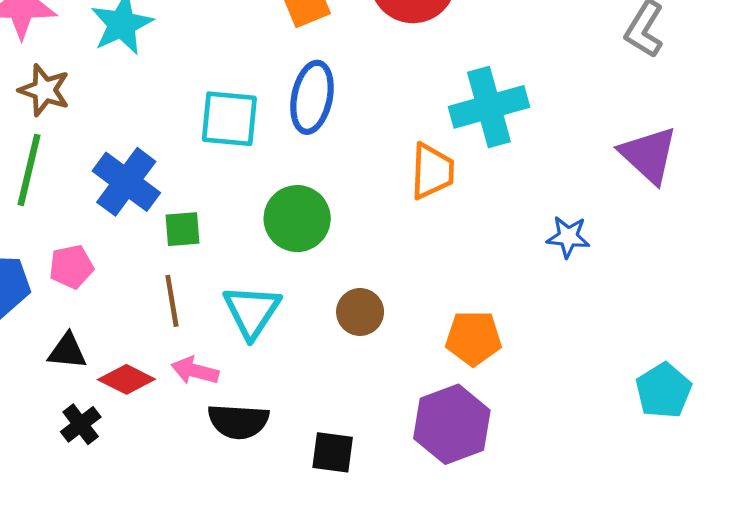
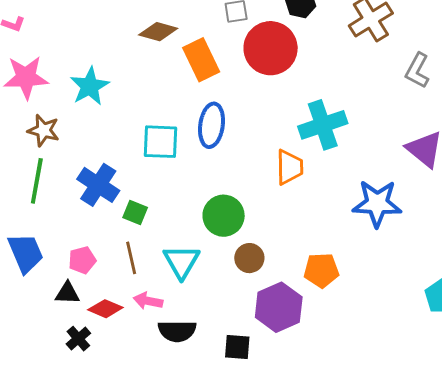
green circle: (297, 219) -> (224, 216), moved
green square: (182, 229) -> (135, 213), turned 30
blue star: (568, 237) -> (377, 203), size x1.8
pink pentagon: (71, 267) -> (82, 260), moved
purple hexagon: (452, 424) -> (279, 307), moved

